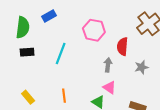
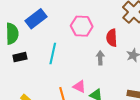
blue rectangle: (49, 16) -> (36, 19), size x1.5
pink triangle: (109, 87) -> (79, 87), moved

